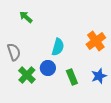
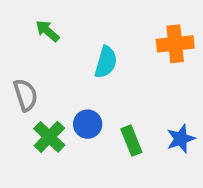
orange cross: (96, 41) -> (175, 44), moved, turned 30
cyan semicircle: (58, 47) -> (106, 62), moved

